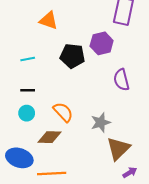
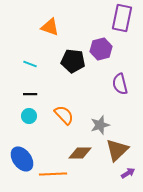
cyan line: (28, 59) -> (30, 64), turned 32
brown diamond: (50, 137) -> (80, 153), moved
blue ellipse: (19, 158) -> (22, 159), turned 35

